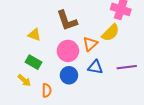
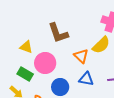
orange triangle: (90, 44) -> (81, 56), turned -35
pink circle: (68, 51) -> (45, 63), moved

